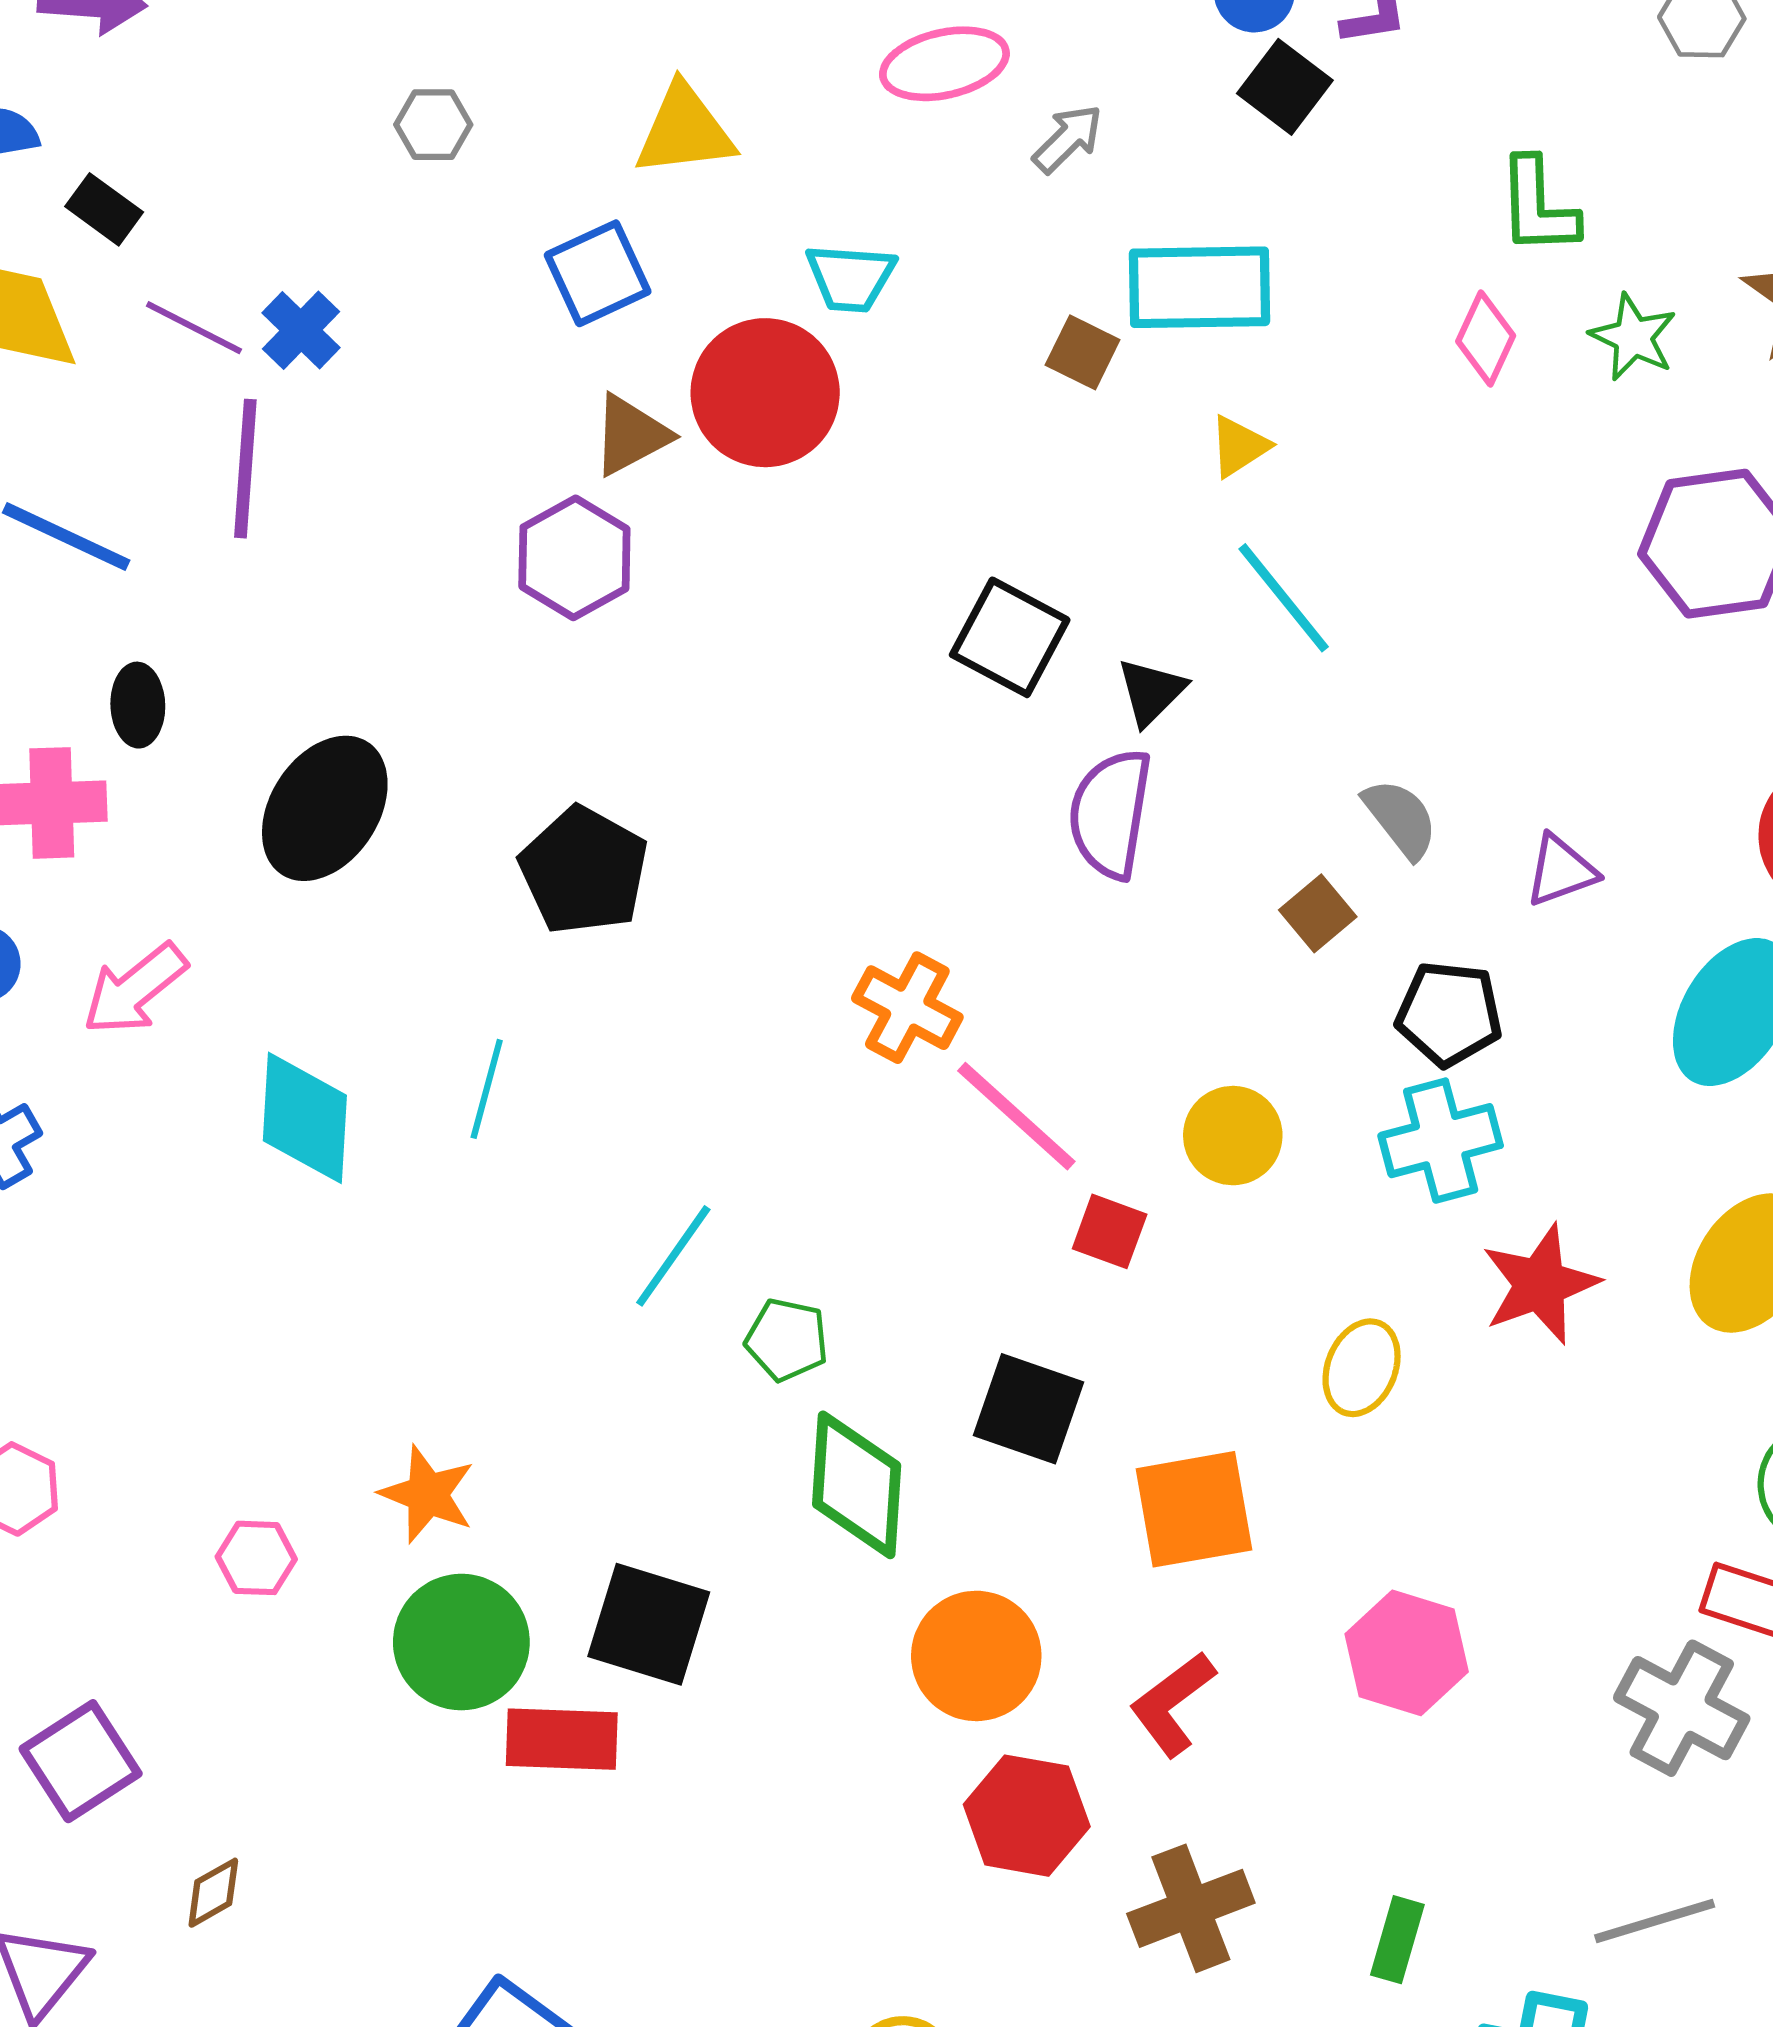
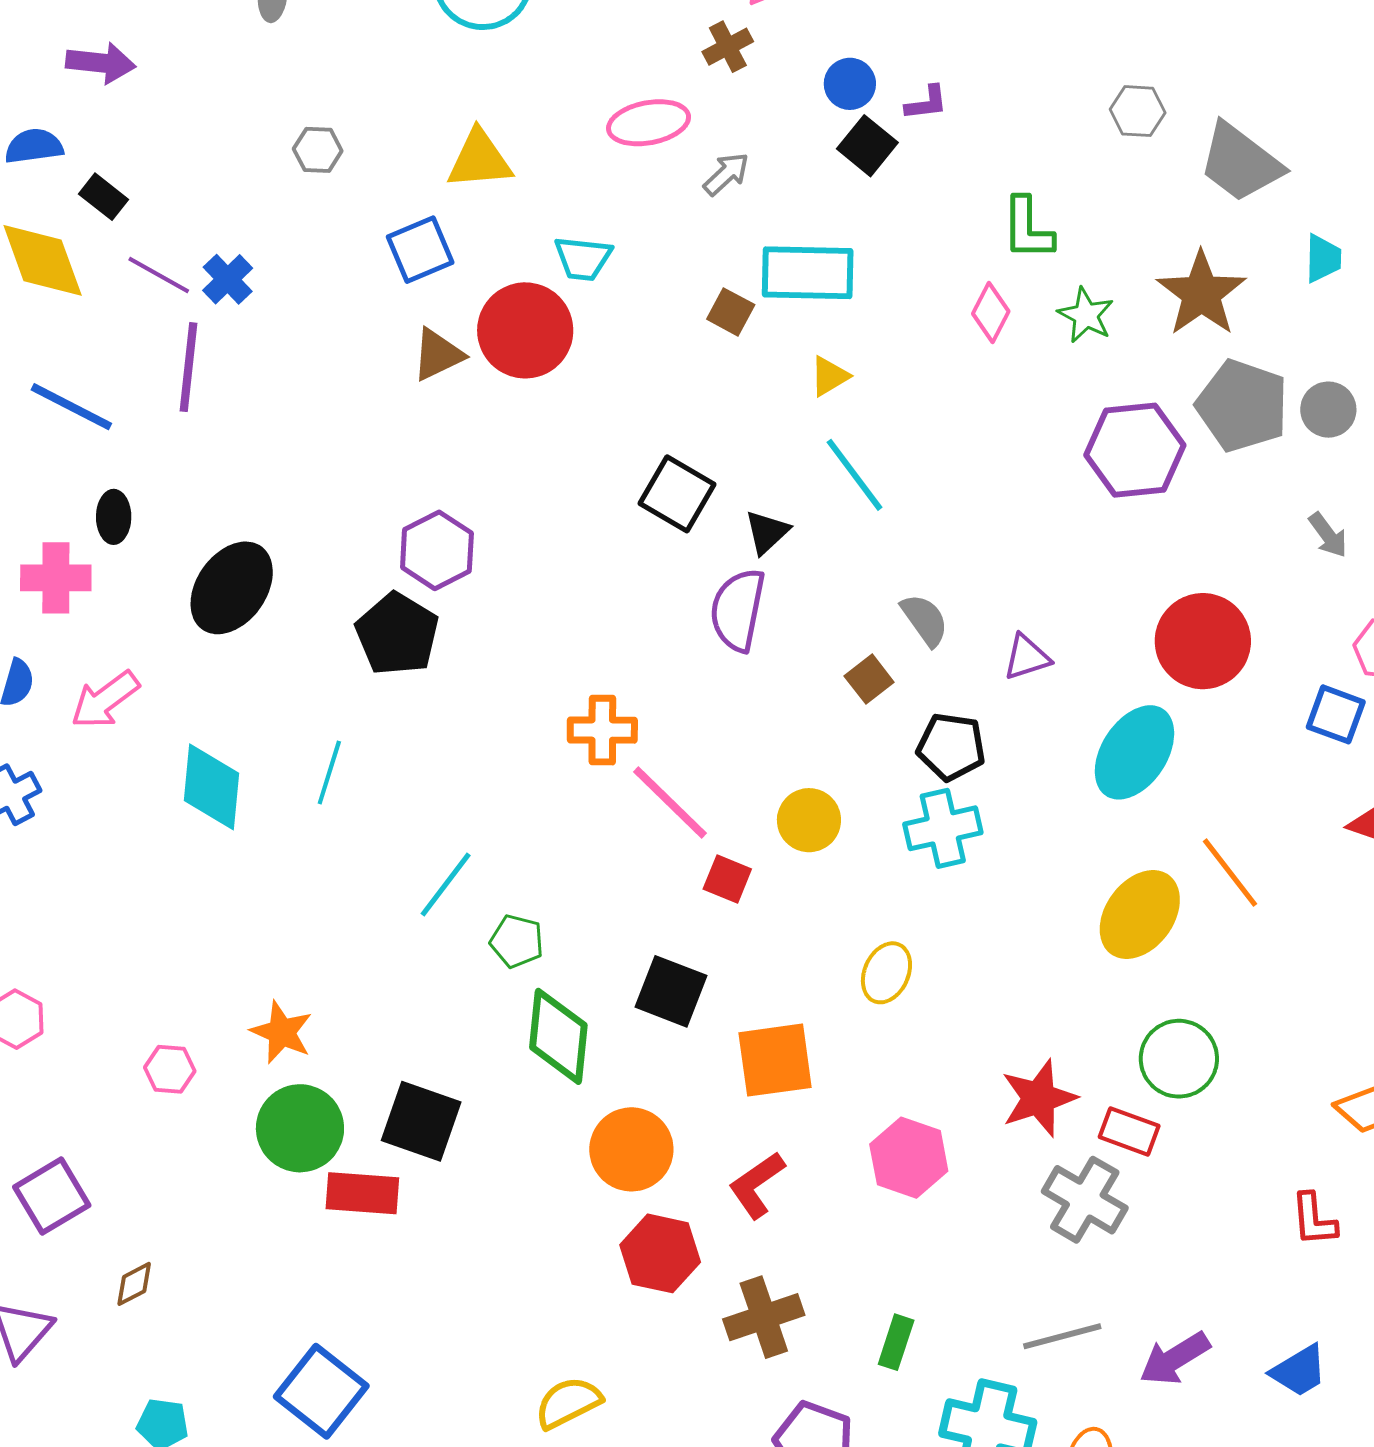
purple hexagon: (574, 558) -> (437, 550), moved
orange cross: (907, 1008) -> (602, 730), turned -30
red star: (1540, 1284) -> (1039, 1098), moved

